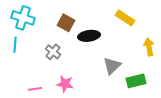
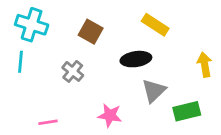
yellow rectangle: (125, 18) -> (155, 25), moved
black ellipse: (89, 36) -> (136, 59), moved
pink star: (65, 84) -> (110, 115), moved

